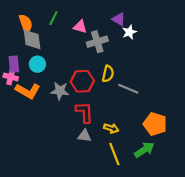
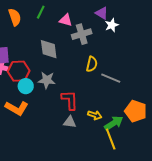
gray diamond: (32, 40) -> (49, 49), moved
cyan circle: (37, 64) -> (26, 86), moved
red hexagon: (82, 81) -> (19, 71), moved
orange L-shape: (28, 91) -> (17, 108), moved
green arrow: (144, 150) -> (114, 123), moved
yellow line: (114, 154) -> (111, 139), moved

